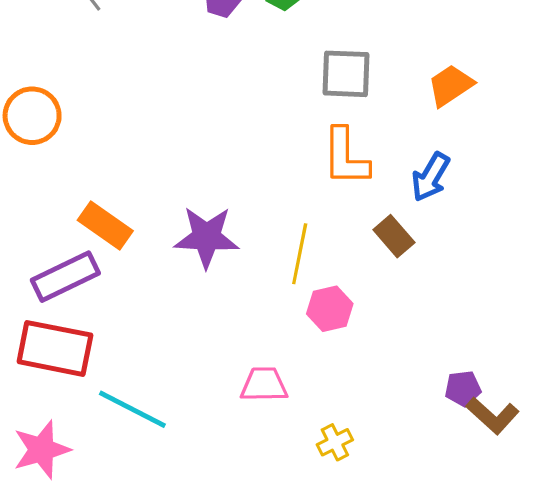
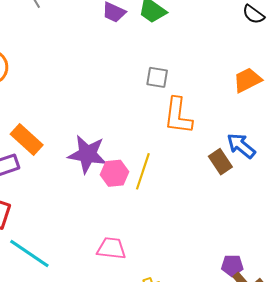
gray square: (346, 74) -> (157, 77), moved, size x0.7
blue arrow: (431, 177) -> (241, 146), moved, turned 92
brown rectangle: (394, 236) -> (220, 162), moved
pink hexagon: (330, 309) -> (115, 173), moved

